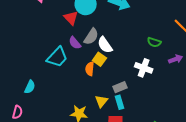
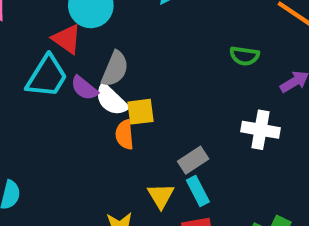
white semicircle: (105, 45) -> (111, 100), moved
cyan trapezoid: (57, 57) -> (47, 77), moved
yellow square: (99, 59) -> (140, 112), turned -32
white cross: (144, 68) -> (260, 130), moved

